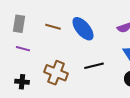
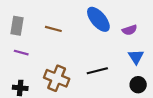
blue ellipse: (83, 29) -> (98, 19), moved

